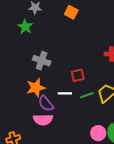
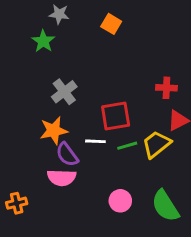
gray cross: (42, 61) -> (64, 92), turned 30
red square: (78, 75) -> (116, 116), size x1.5
pink circle: (98, 133) -> (120, 201), moved

